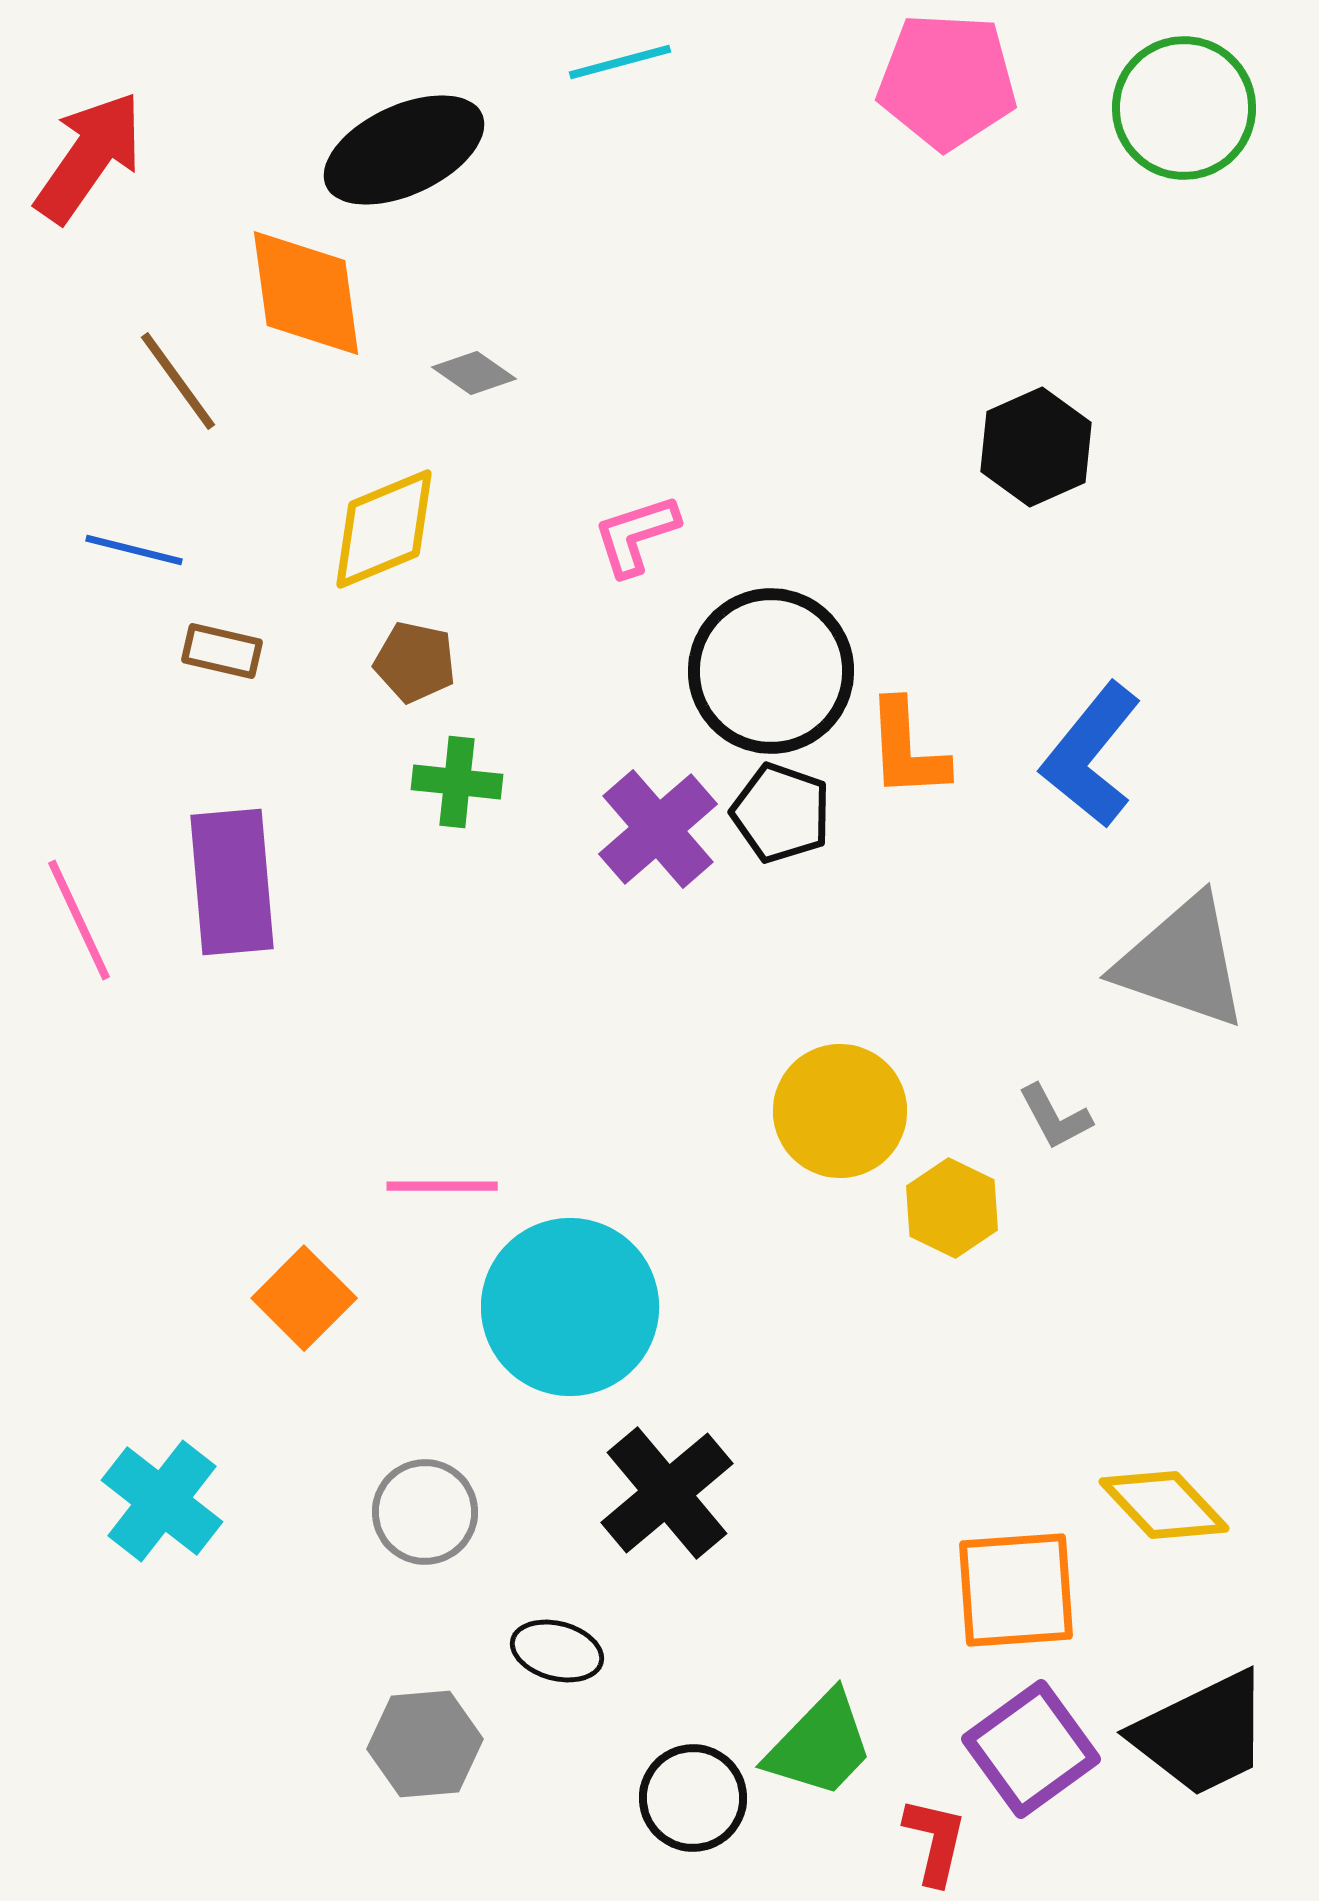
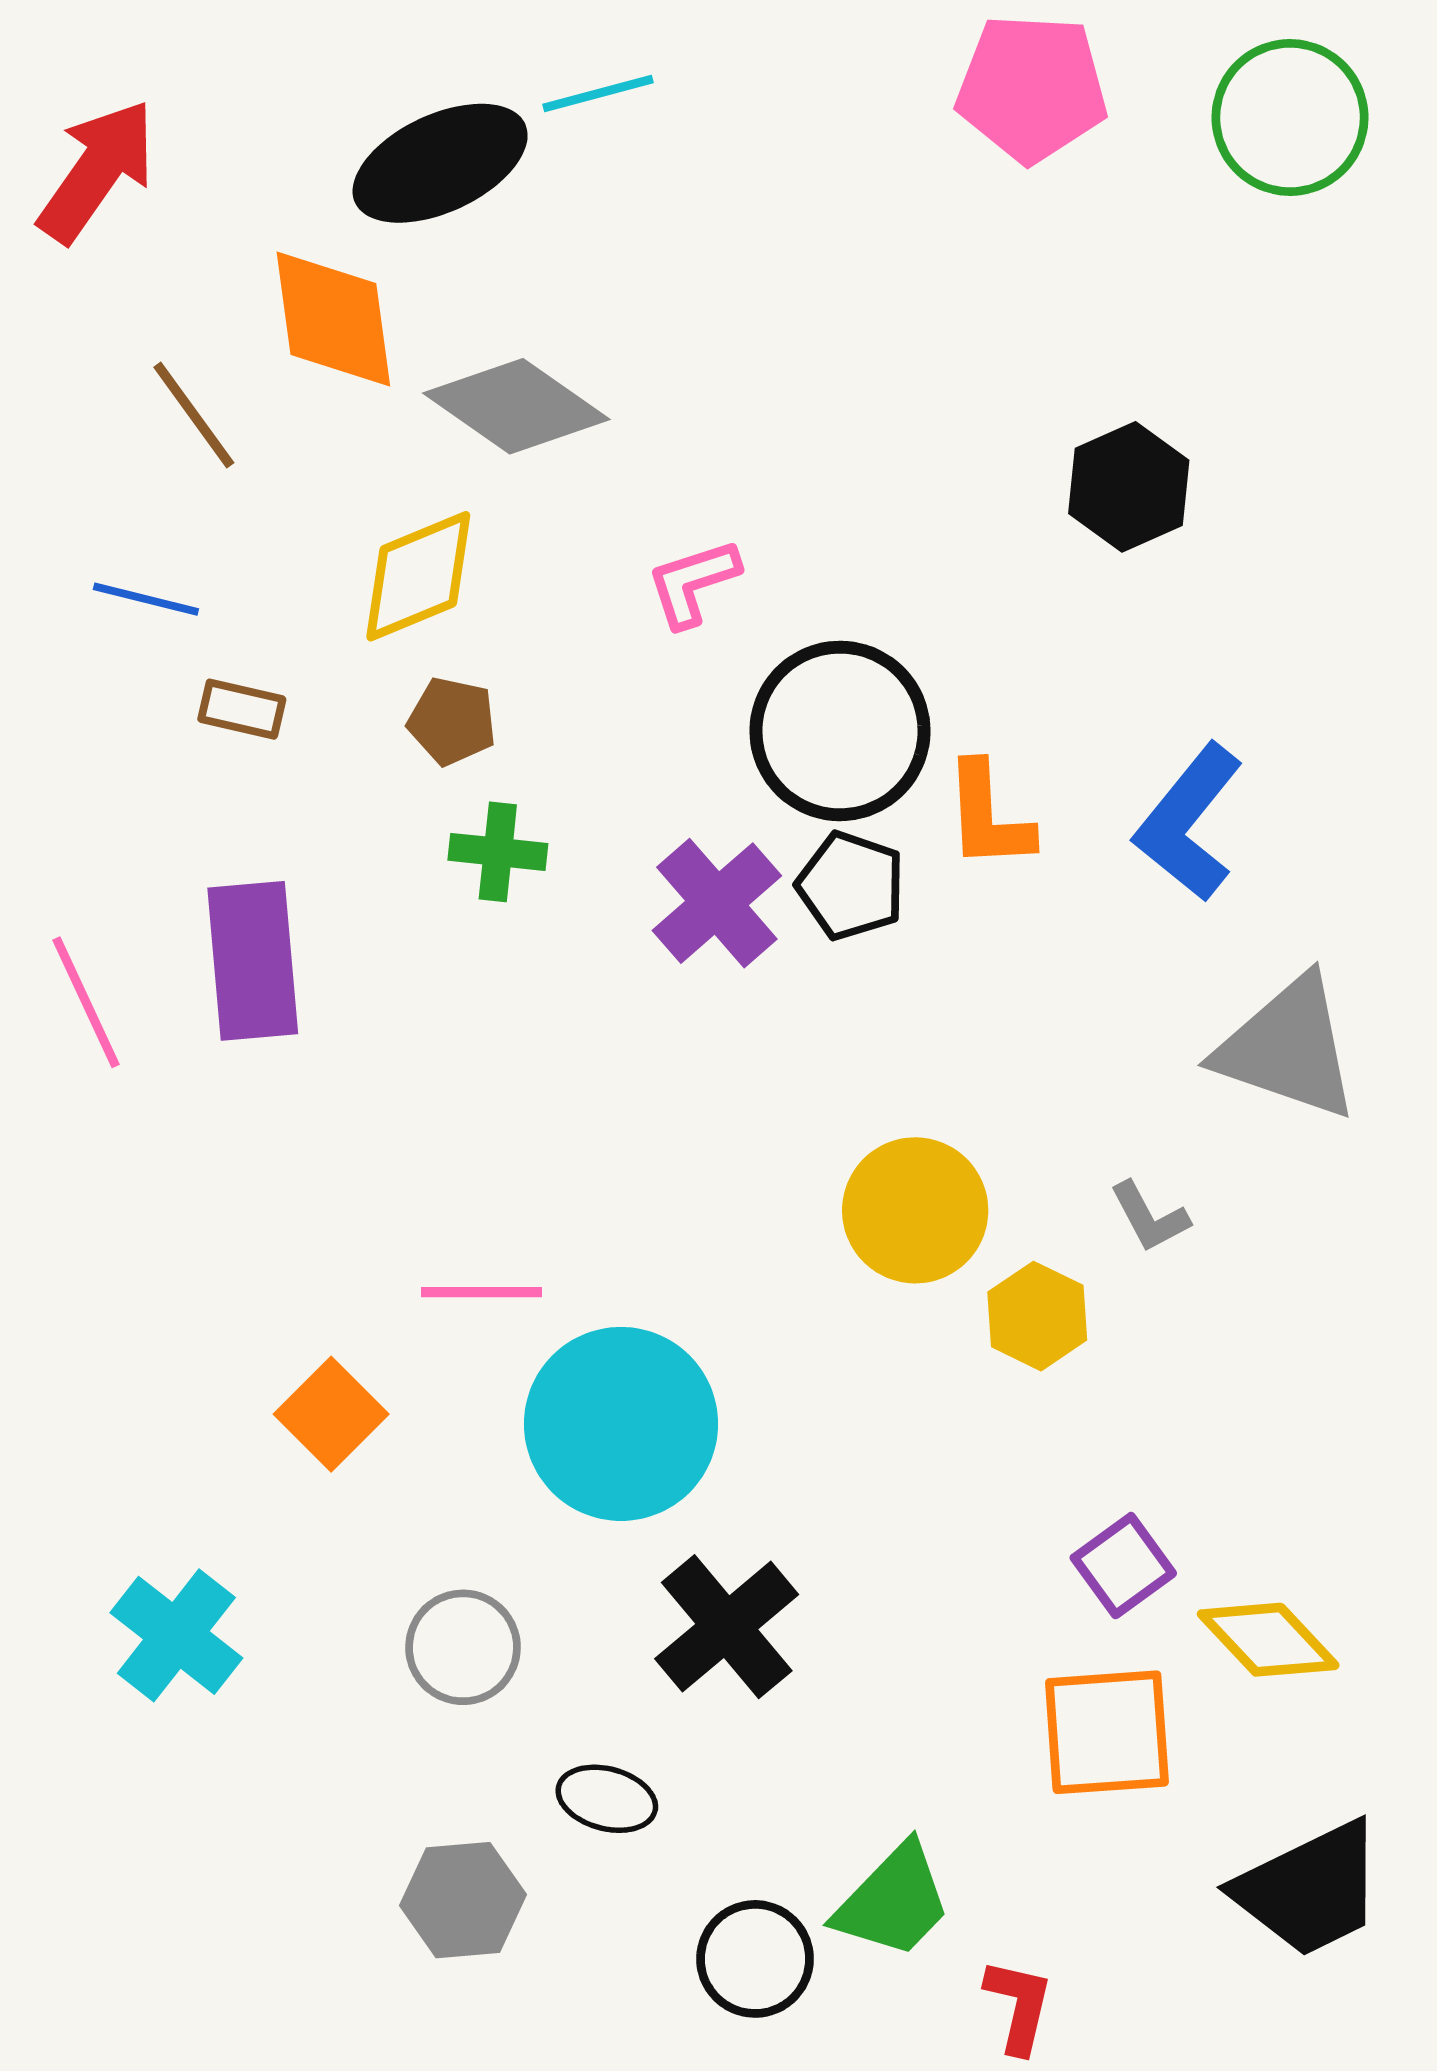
cyan line: (620, 62) -> (598, 94), moved
gray diamond: (474, 373) -> (516, 406), size x2.0
purple square: (1031, 1749) -> (1123, 1566), moved, size x0.7

